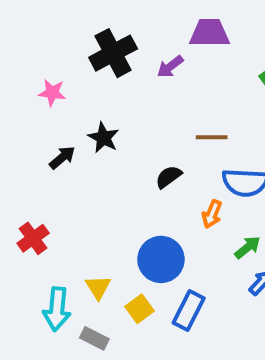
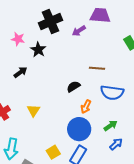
black star: (103, 138) -> (38, 50), moved
orange arrow: (212, 214) -> (86, 107), moved
blue circle: (161, 259) -> (79, 129), moved
yellow triangle: (98, 287) -> (33, 110), moved

